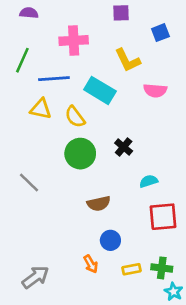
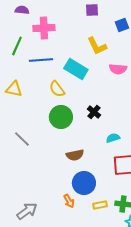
pink cross: (74, 40) -> (44, 28), moved
yellow triangle: (41, 109) -> (14, 89), moved
blue circle: (110, 240) -> (84, 183), size x1.5

